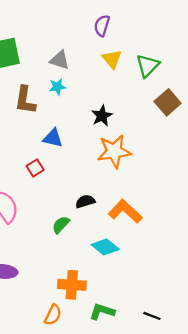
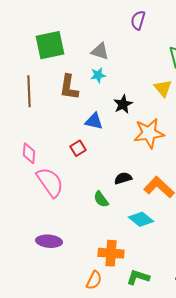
yellow triangle: (112, 59) -> (163, 88), moved
black star: (102, 116) -> (123, 104), moved
green semicircle: (61, 225) -> (101, 199), turned -78

